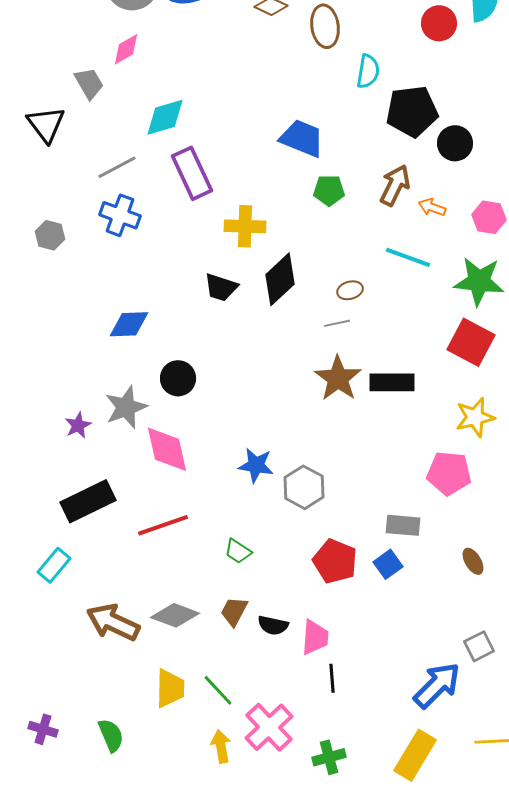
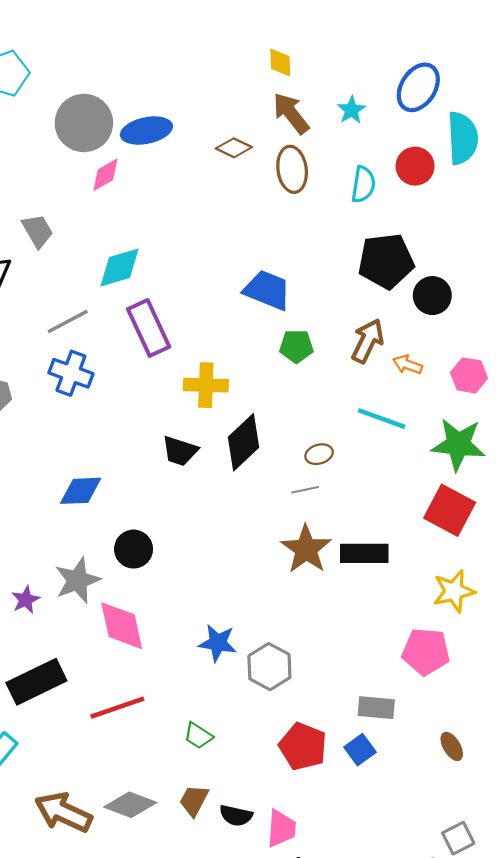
pink diamond: (126, 49) -> (105, 175), moved
cyan semicircle: (368, 71) -> (363, 184), moved

